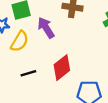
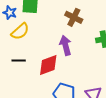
purple arrow: (46, 28) -> (65, 45), moved

